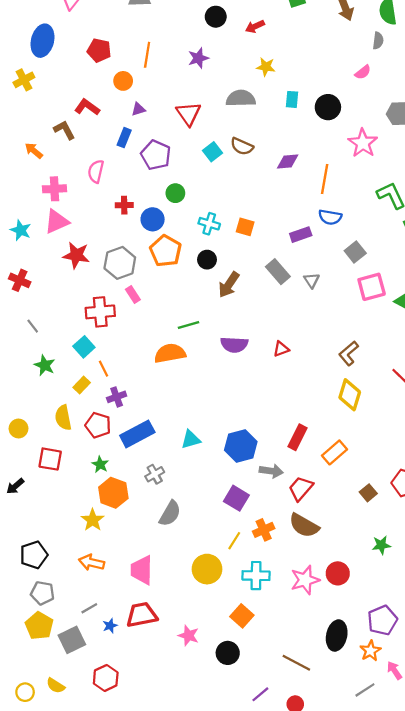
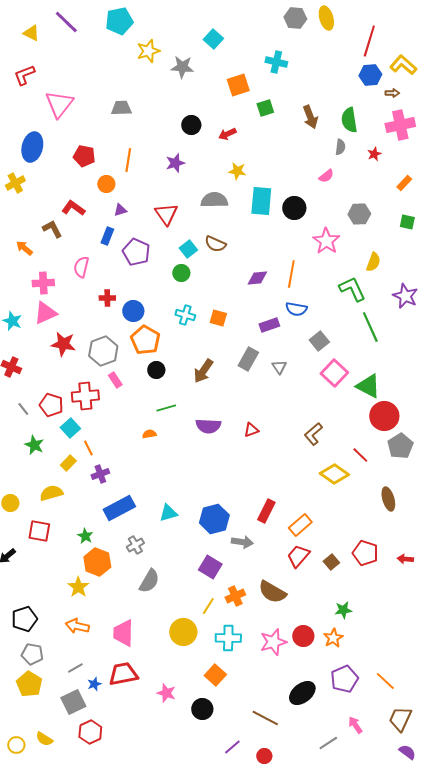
cyan rectangle: (292, 99) -> (261, 201), size x1.8
purple diamond: (288, 162) -> (257, 278), moved
green circle: (175, 193) -> (181, 273), moved
black circle: (207, 260) -> (156, 370), moved
gray rectangle: (278, 272) -> (248, 359), turned 70
pink square: (372, 287) -> (334, 373), turned -32
orange semicircle: (170, 353) -> (149, 434), size x0.5
yellow diamond: (350, 395) -> (334, 474), moved, turned -72
yellow semicircle: (63, 418) -> (51, 493), turned 85
red pentagon: (98, 425) -> (51, 405), moved
red trapezoid: (301, 488) -> (298, 556), moved
black ellipse: (337, 636) -> (302, 693), turned 40
gray square: (72, 640) -> (73, 702), moved
orange star: (370, 651) -> (333, 638), moved

